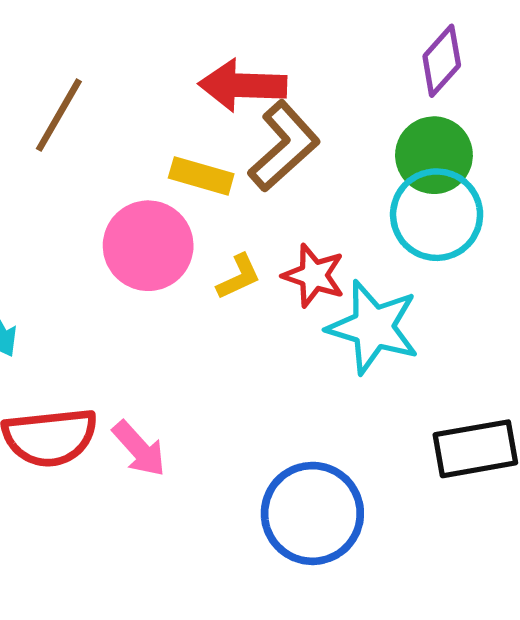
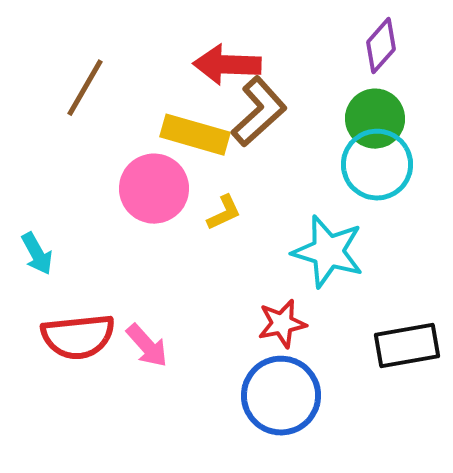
yellow rectangle: (201, 176) -> (195, 135), size x1.4
red star: (314, 275) -> (282, 324), moved, turned -30

